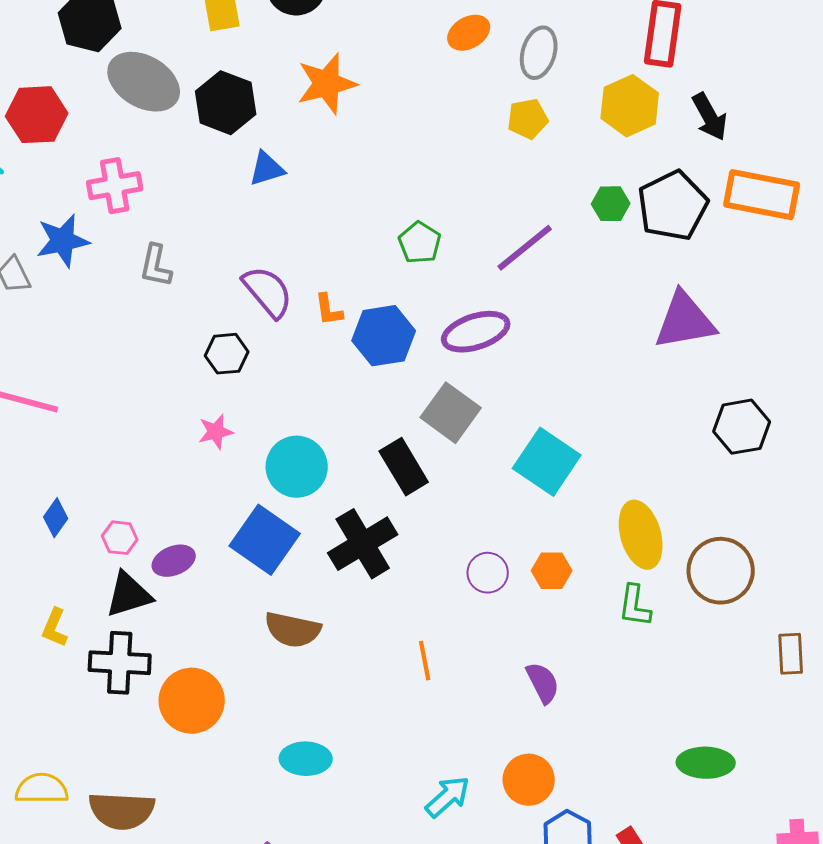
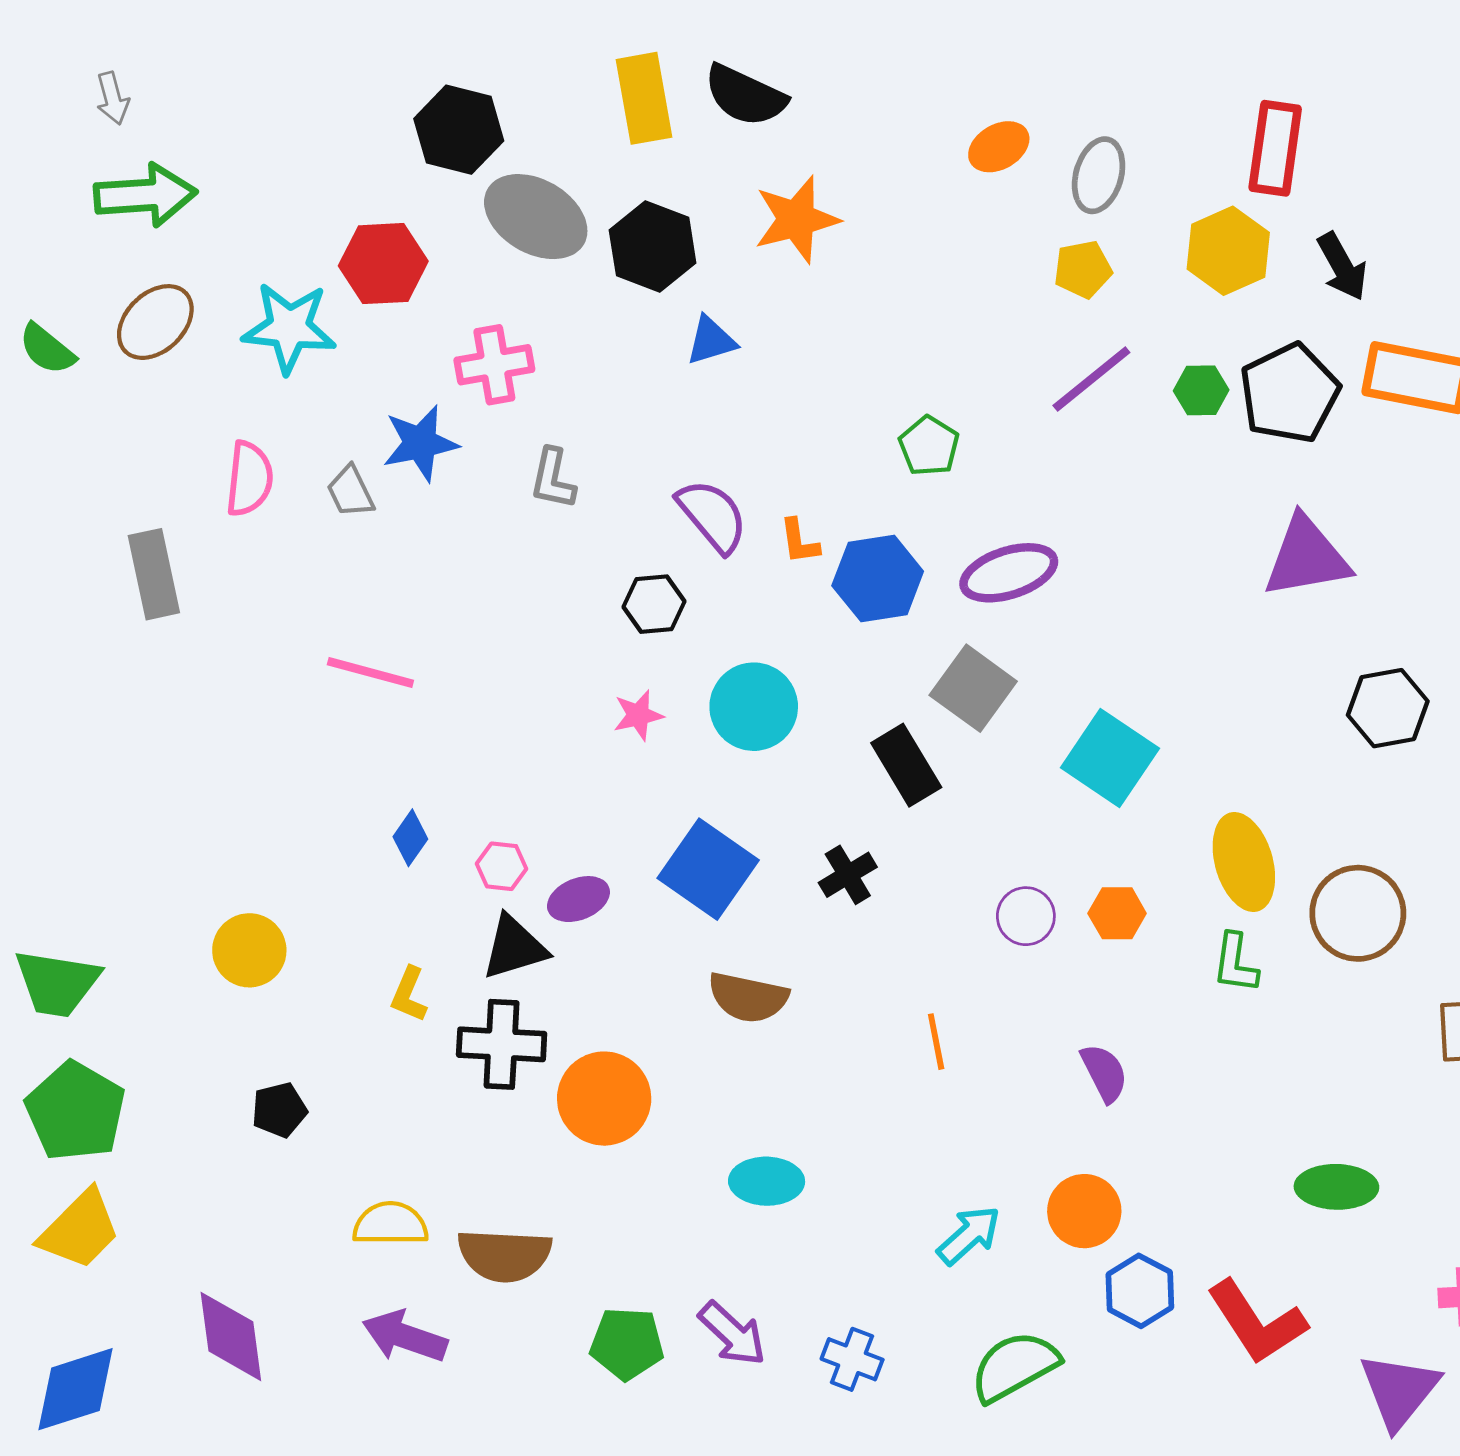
purple line: (525, 248) -> (1091, 379), moved
cyan circle: (297, 467) -> (754, 707), moved
black cross: (363, 544) -> (848, 875), size x0.6

